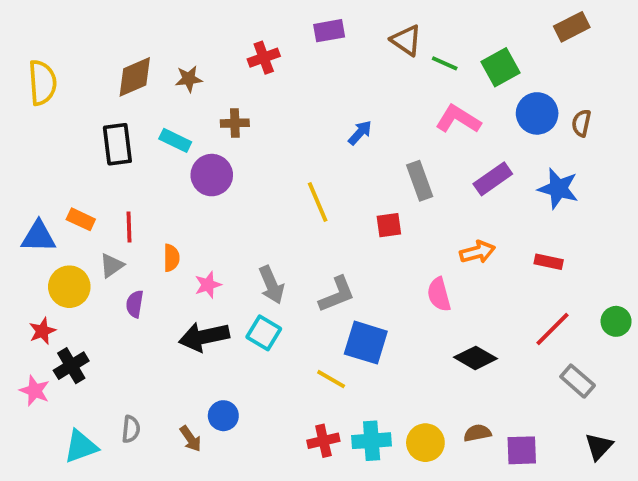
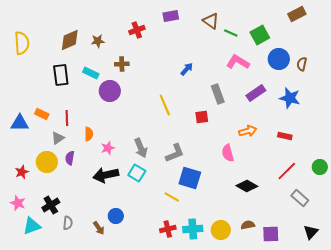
yellow circle: (69, 287) -> (47, 162), moved
black cross: (71, 366) -> (51, 205), moved
cyan triangle: (81, 446) -> (32, 226), moved

